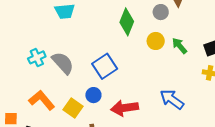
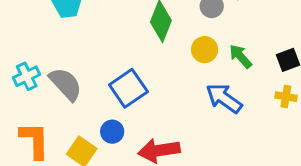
blue arrow: (172, 99) -> (224, 98), moved
orange L-shape: (42, 100) -> (35, 140), turned 40

